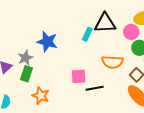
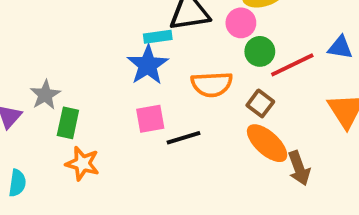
cyan rectangle: (87, 34) -> (158, 37), turned 64
blue star: (47, 42) -> (148, 65), moved, turned 30
green rectangle: (27, 74) -> (68, 123), moved

